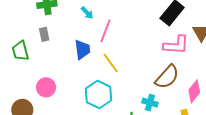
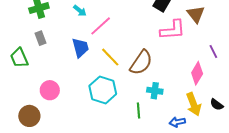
pink line: (105, 31) -> (101, 26), turned 35
brown semicircle: (167, 77) -> (141, 63), moved

